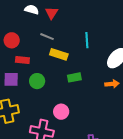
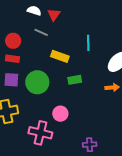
gray line: (47, 37) -> (41, 32), moved
red rectangle: (22, 60) -> (12, 59), moved
green circle: (37, 81) -> (37, 82), size x1.5

